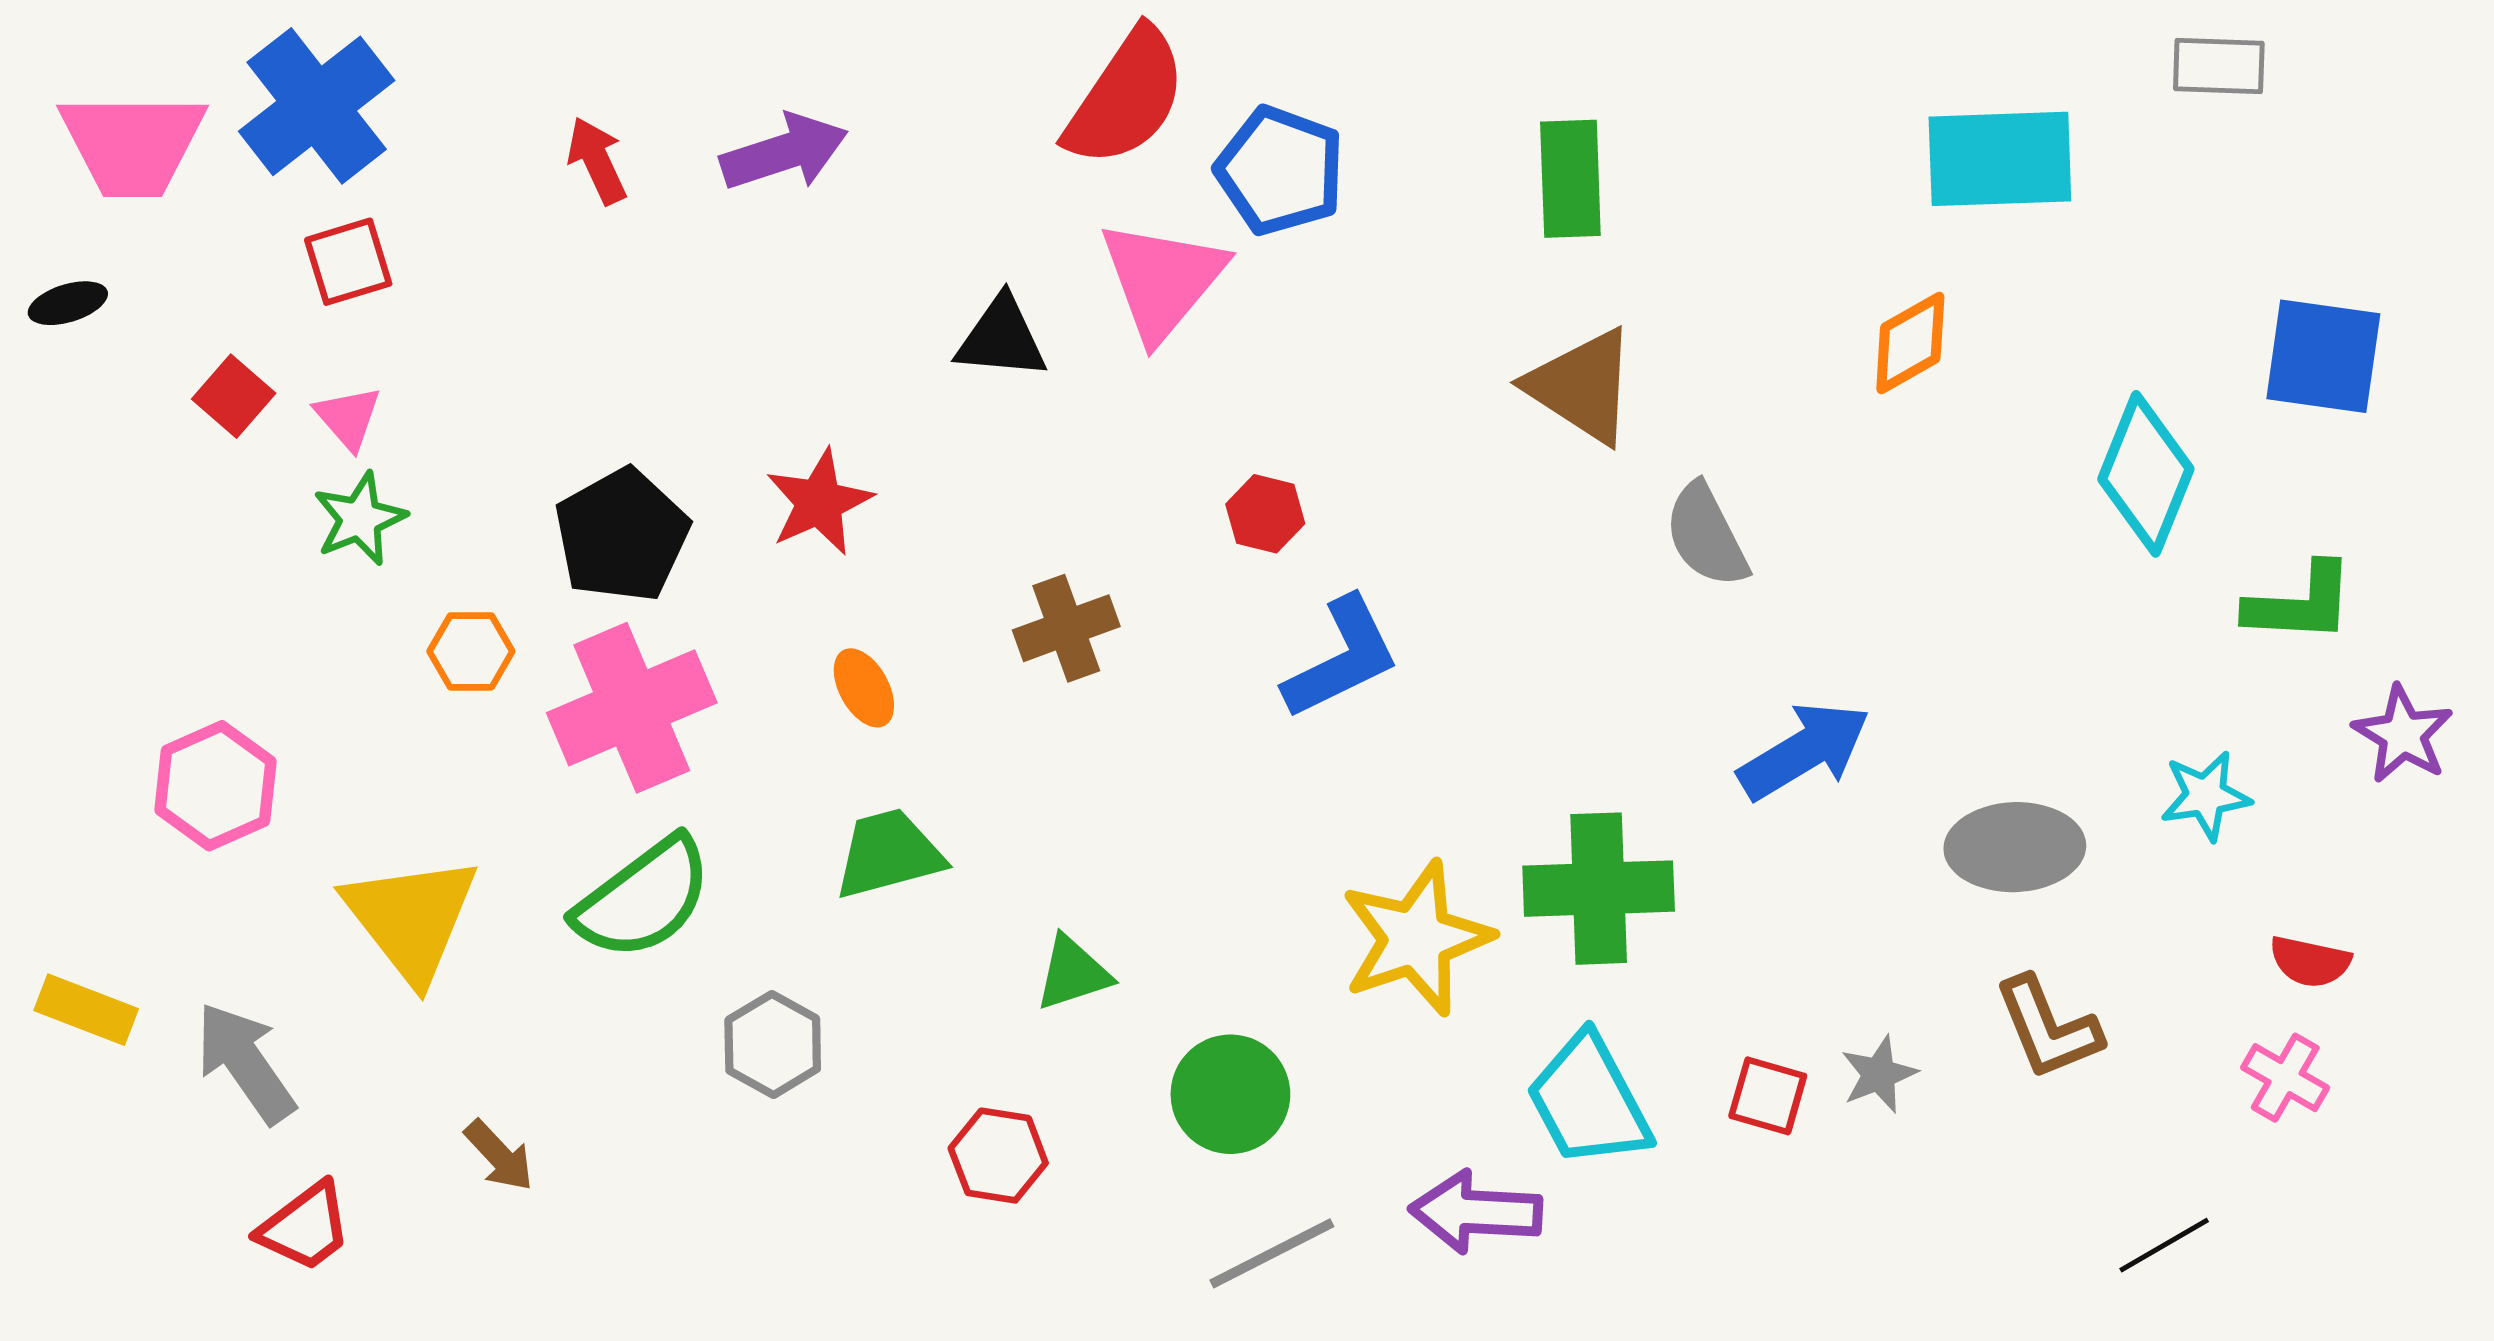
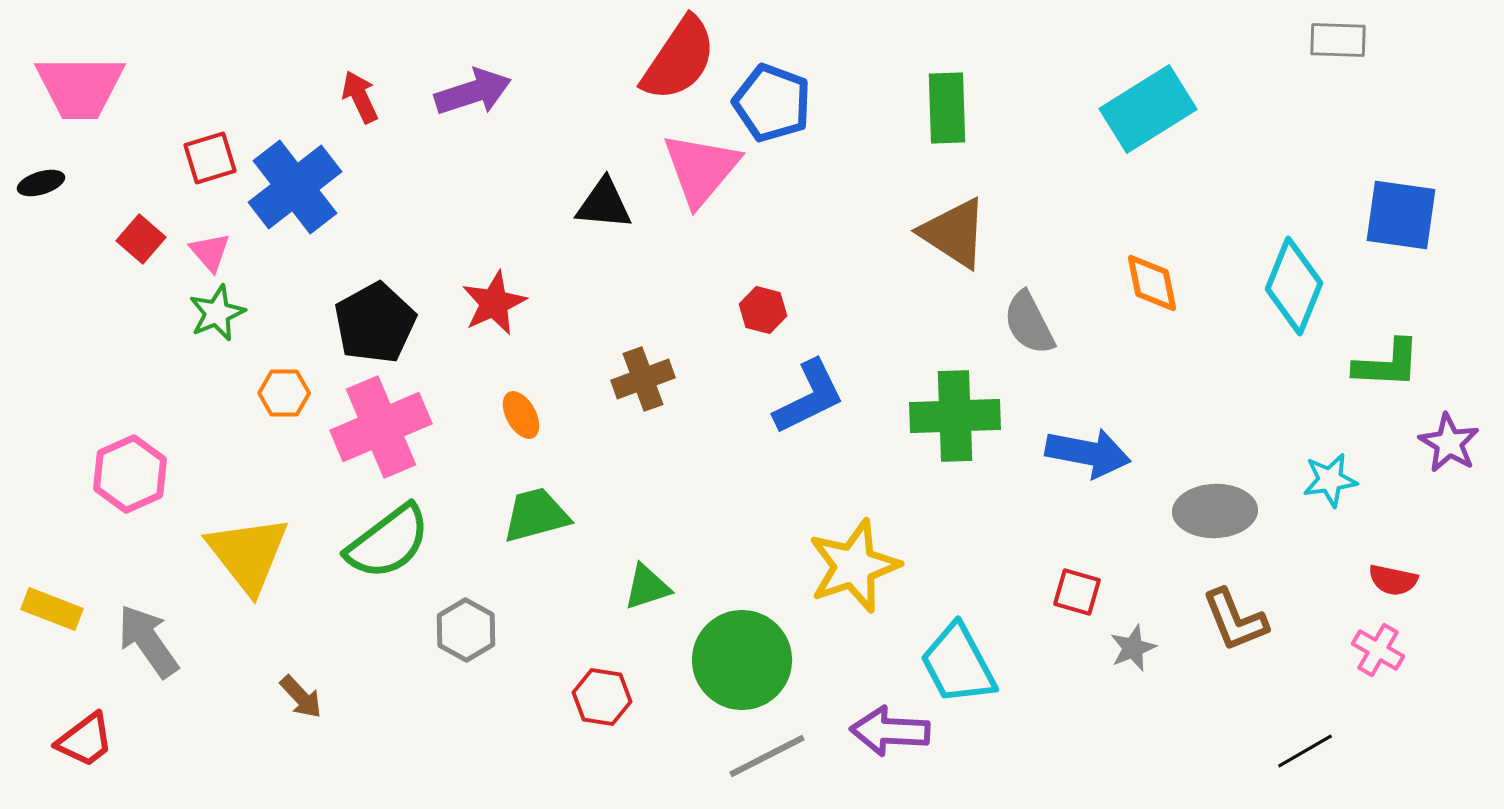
blue cross: (317, 106) -> (295, 187), moved
cyan rectangle: (2000, 159) -> (1148, 109), moved, turned -30
orange diamond: (1910, 343) -> (1152, 283), moved, turned -72
blue arrow: (1804, 751) -> (1088, 453), turned 42
green cross: (1599, 889) -> (955, 416), moved
green circle: (1230, 1094) -> (742, 660), size x1.4
red square: (1768, 1096) -> (1077, 592), moved
red trapezoid: (305, 1227) -> (85, 740), moved

